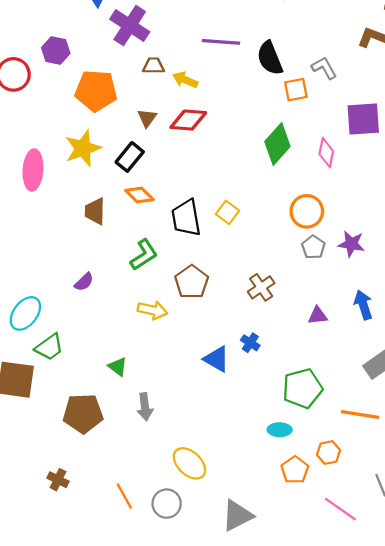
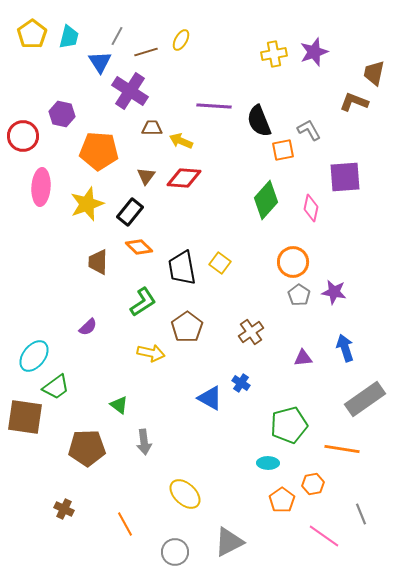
pink ellipse: (33, 170) -> (41, 187), moved
gray circle: (167, 504) -> (175, 552), moved

